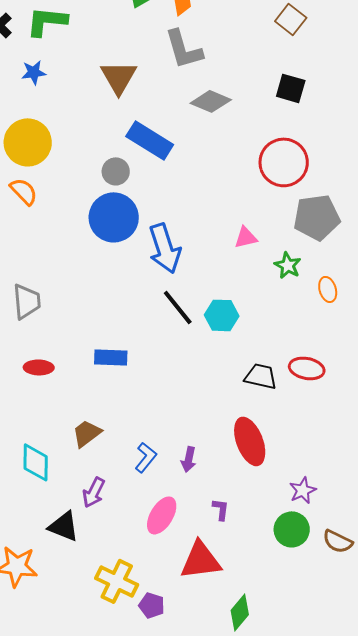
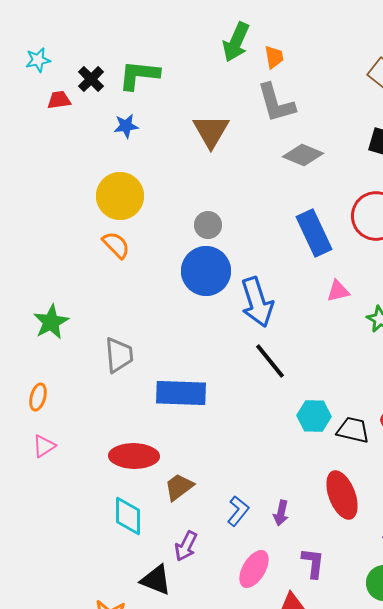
blue rectangle: (150, 140) -> (314, 233), moved, turned 33
cyan hexagon: (222, 315) -> (314, 416), moved
blue rectangle: (111, 357) -> (181, 393), moved, size x1.5
red ellipse: (39, 367) -> (134, 456), moved, size x1.6
purple L-shape: (221, 509) -> (313, 563), size x1.4

